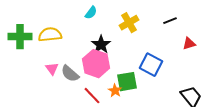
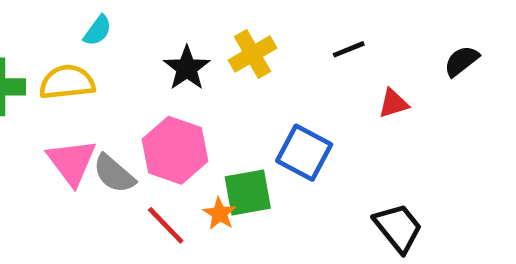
cyan semicircle: (91, 13) -> (98, 31), moved
black star: (101, 45) -> (187, 68), moved
pink triangle: (52, 69) -> (72, 162), size x1.6

